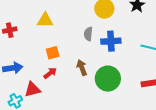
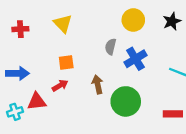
yellow triangle: (45, 20) -> (63, 24), turned 36
blue cross: (111, 41) -> (135, 59), turned -36

